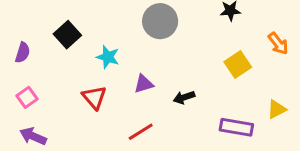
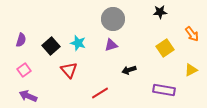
black square: (67, 35) -> (51, 46), moved
purple triangle: (144, 84) -> (111, 45), moved
yellow triangle: (277, 109) -> (191, 70), moved

